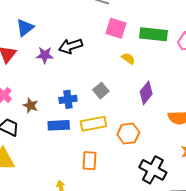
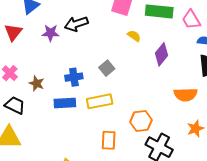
purple diamond: (146, 93) -> (162, 54), moved
orange hexagon: (128, 133) -> (141, 121), moved
orange rectangle: (89, 161) -> (109, 140), moved

